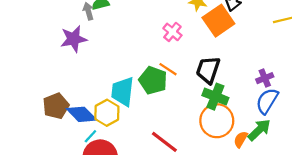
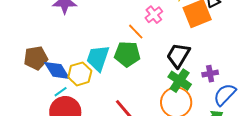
orange line: (168, 69) -> (136, 32), moved
purple cross: (265, 78) -> (210, 74), moved
green pentagon: (153, 80) -> (127, 54), turned -30

